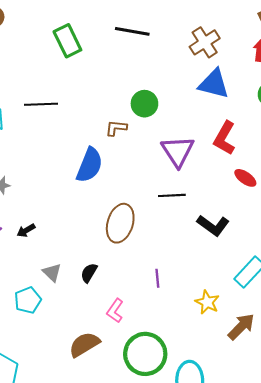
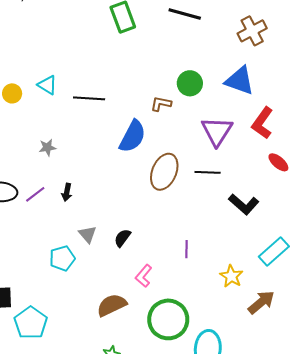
blue triangle: (214, 84) -> (240, 81), moved
black line: (41, 104) -> (89, 98), moved
brown ellipse: (120, 223) -> (164, 172), moved
black arrow: (26, 230) -> (67, 192), turned -54

